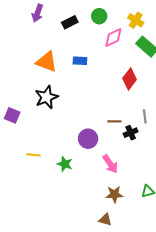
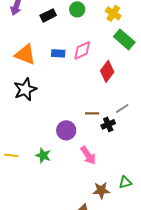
pink diamond: (113, 37) -> (82, 50), moved
gray line: (145, 116) -> (122, 108), turned 64
yellow line: (33, 155) -> (11, 155), moved
brown star: (114, 194) -> (101, 190), moved

